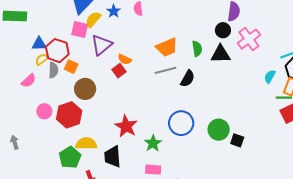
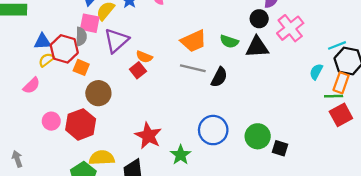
green semicircle: (197, 49) -> (229, 41), turned 119
gray semicircle: (53, 70) -> (81, 36), moved
gray line: (166, 70) -> (193, 68), turned 30

